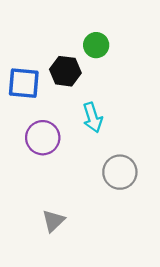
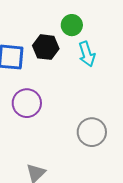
cyan arrow: (93, 118) -> (87, 54), moved

